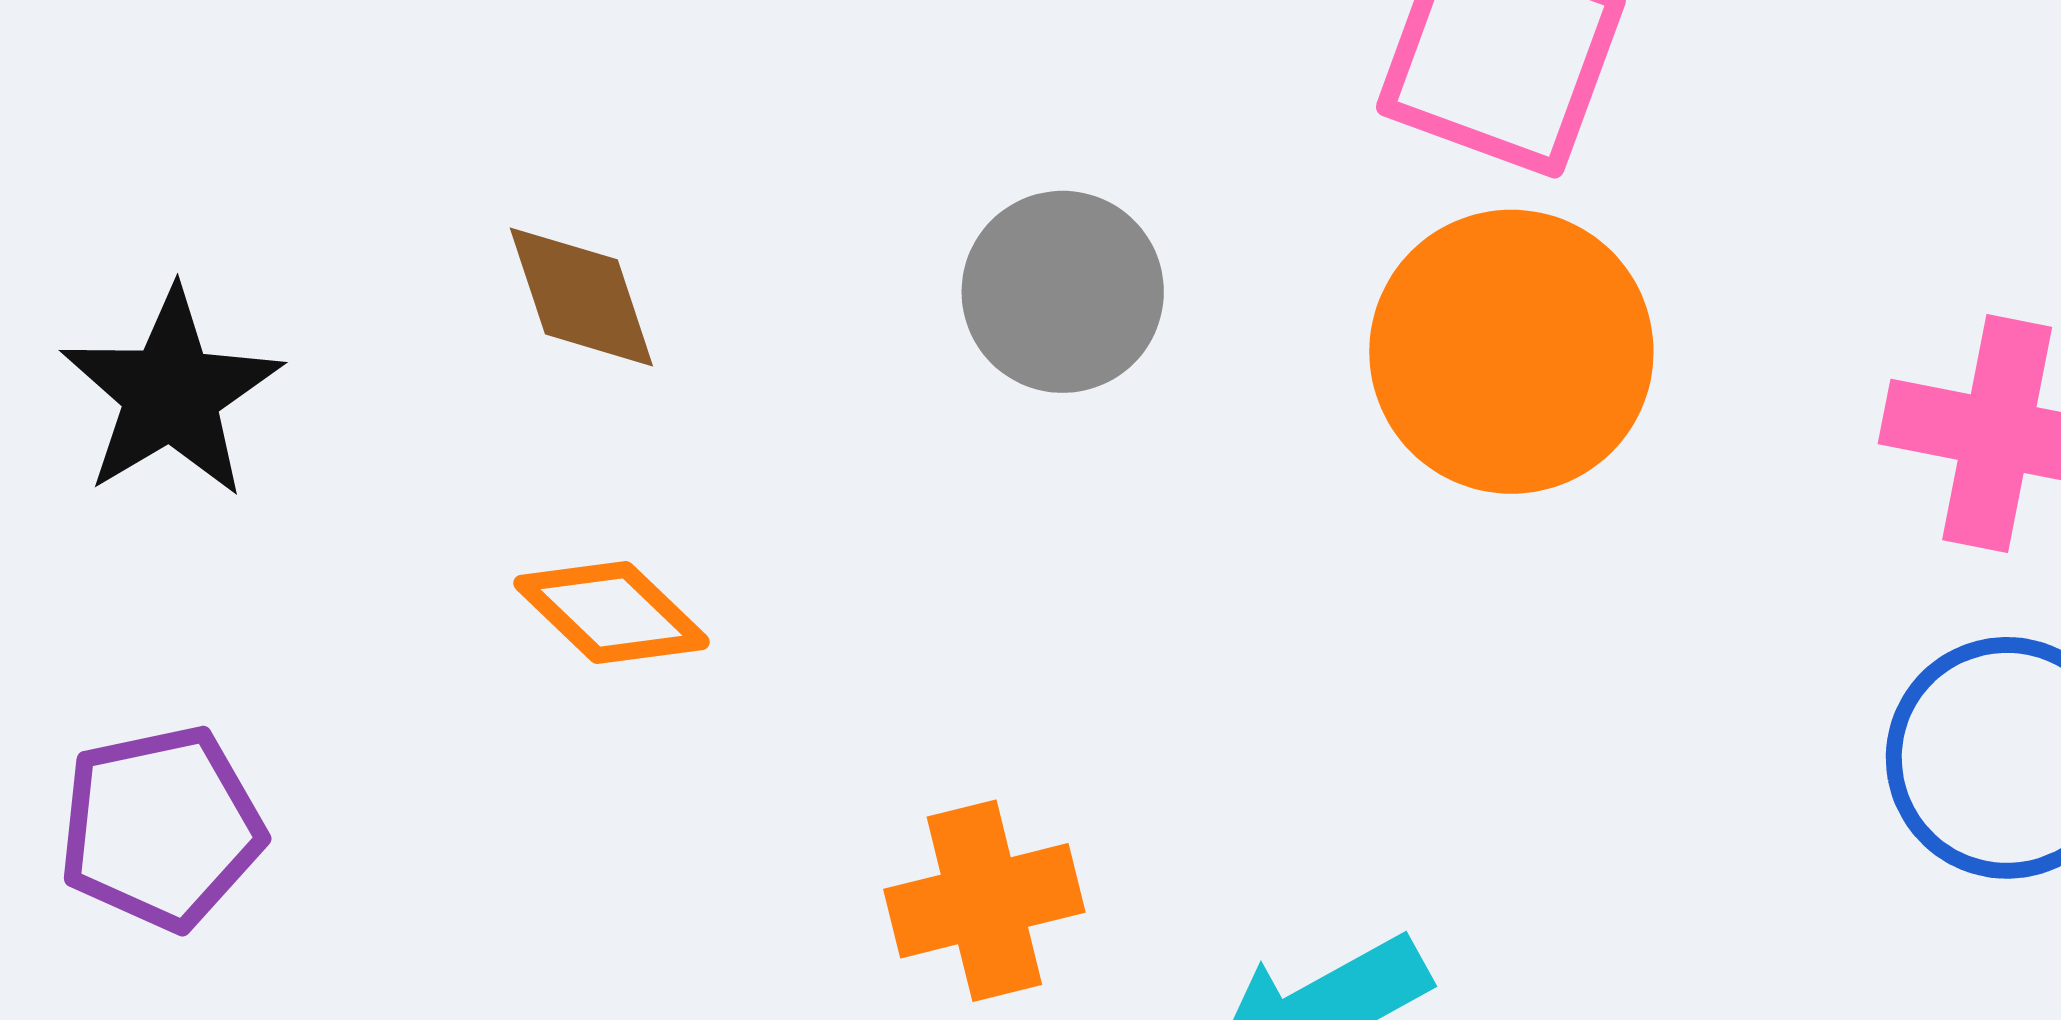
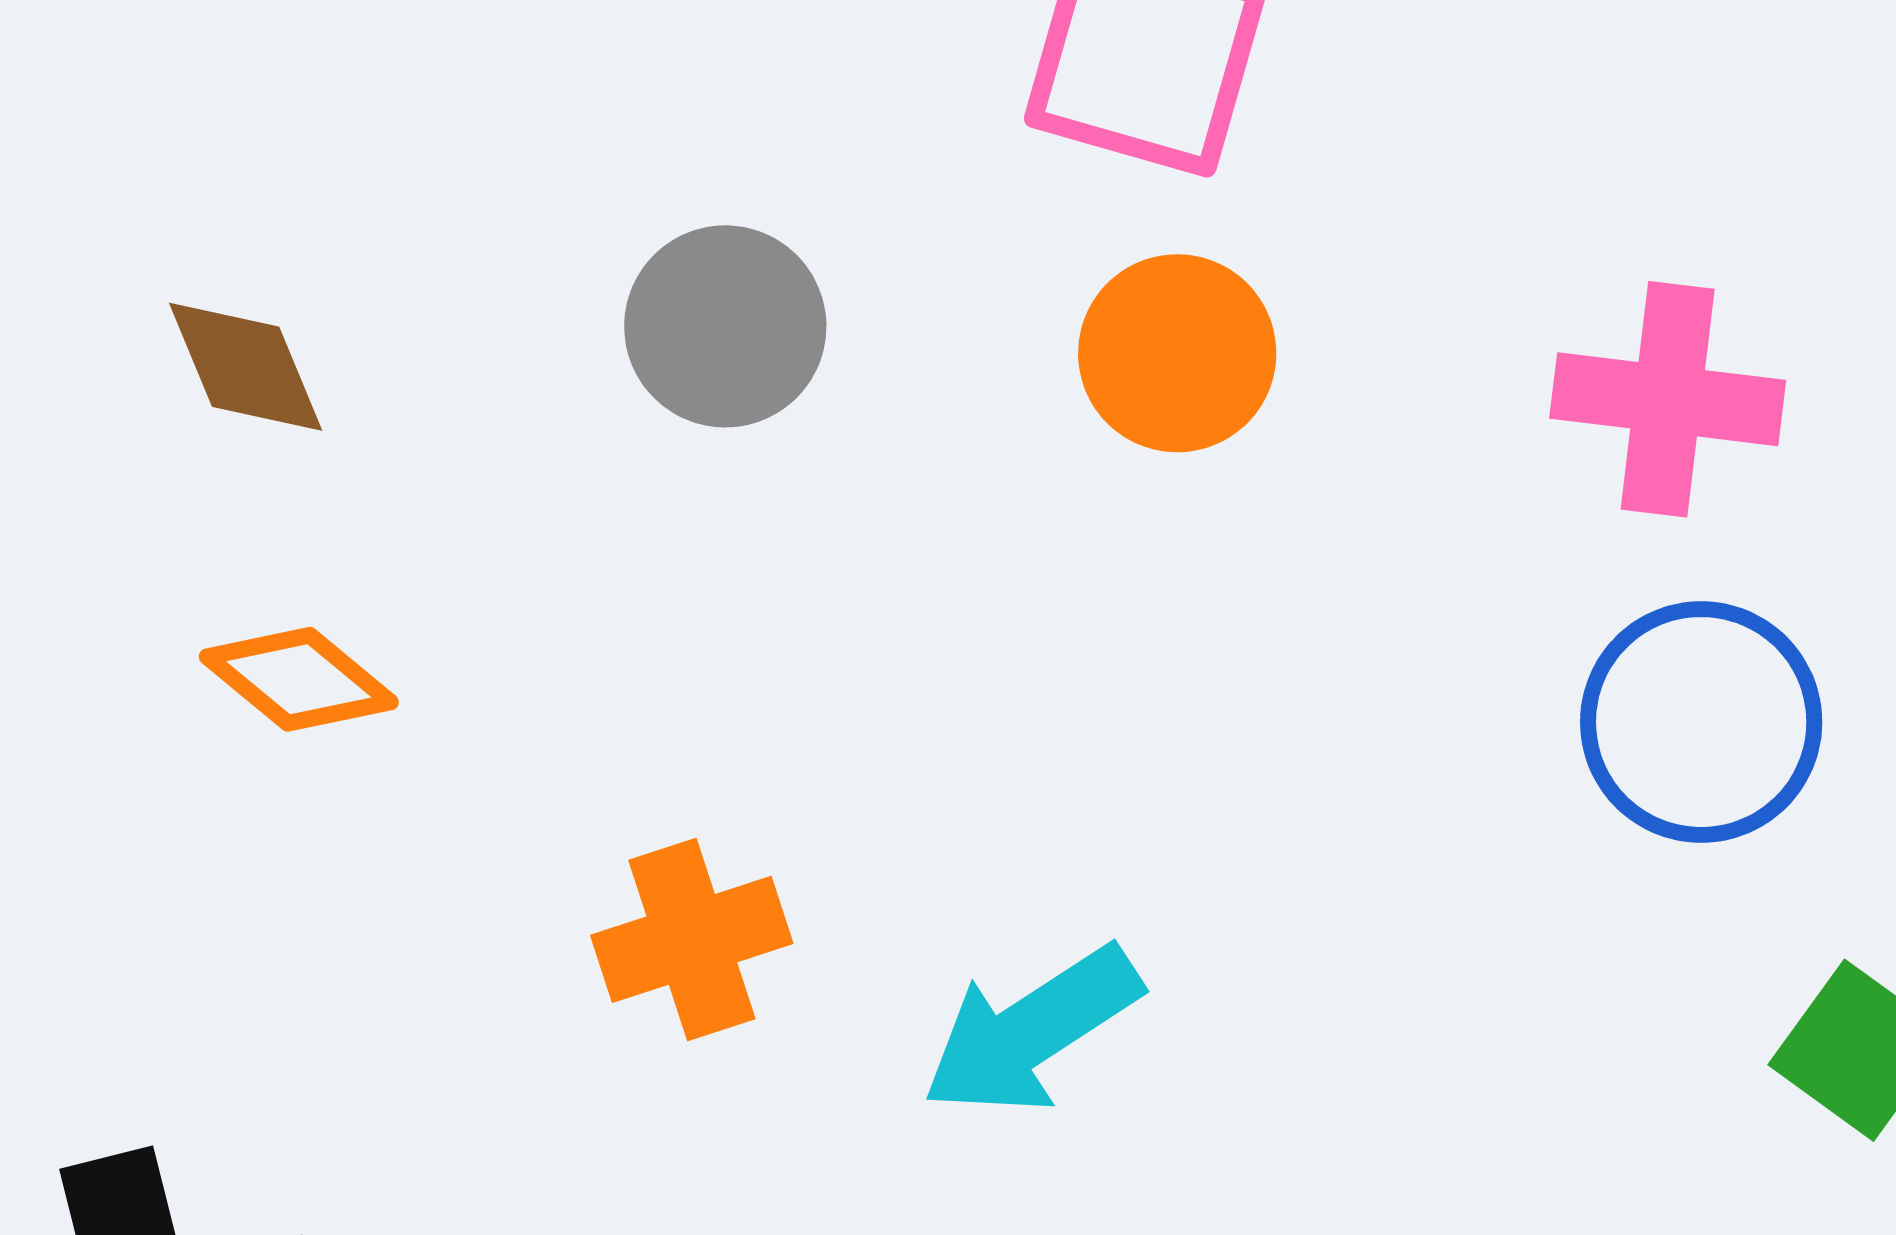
orange circle: (1511, 352) -> (1177, 353), size x0.7

